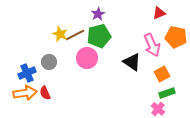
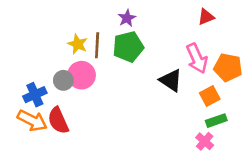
brown line: (75, 35) -> (97, 45), turned -60
orange pentagon: (176, 37) -> (228, 67), moved
pink circle: (87, 58) -> (82, 75), moved
orange arrow: (25, 93) -> (32, 121), turned 35
red semicircle: (45, 93) -> (58, 121), size x1.5

